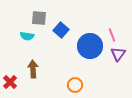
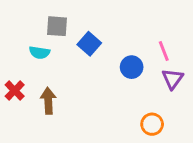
blue circle: (90, 46) -> (132, 67), size x0.6
red cross: (10, 82) -> (15, 91), moved
orange circle: (75, 85) -> (152, 124), moved

